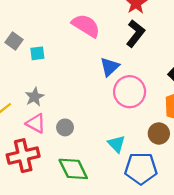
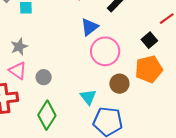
brown circle: (159, 133) -> (119, 84), moved
green diamond: (73, 169) -> (47, 115), turned 52

